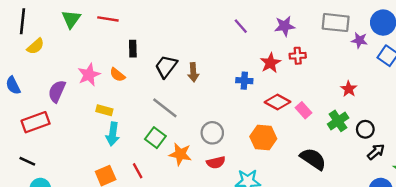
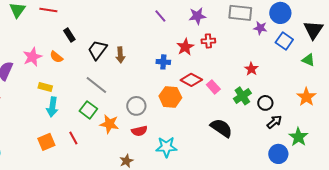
black rectangle: (133, 49) -> (69, 35), turned -32
orange hexagon: (263, 138) -> (170, 97), moved

